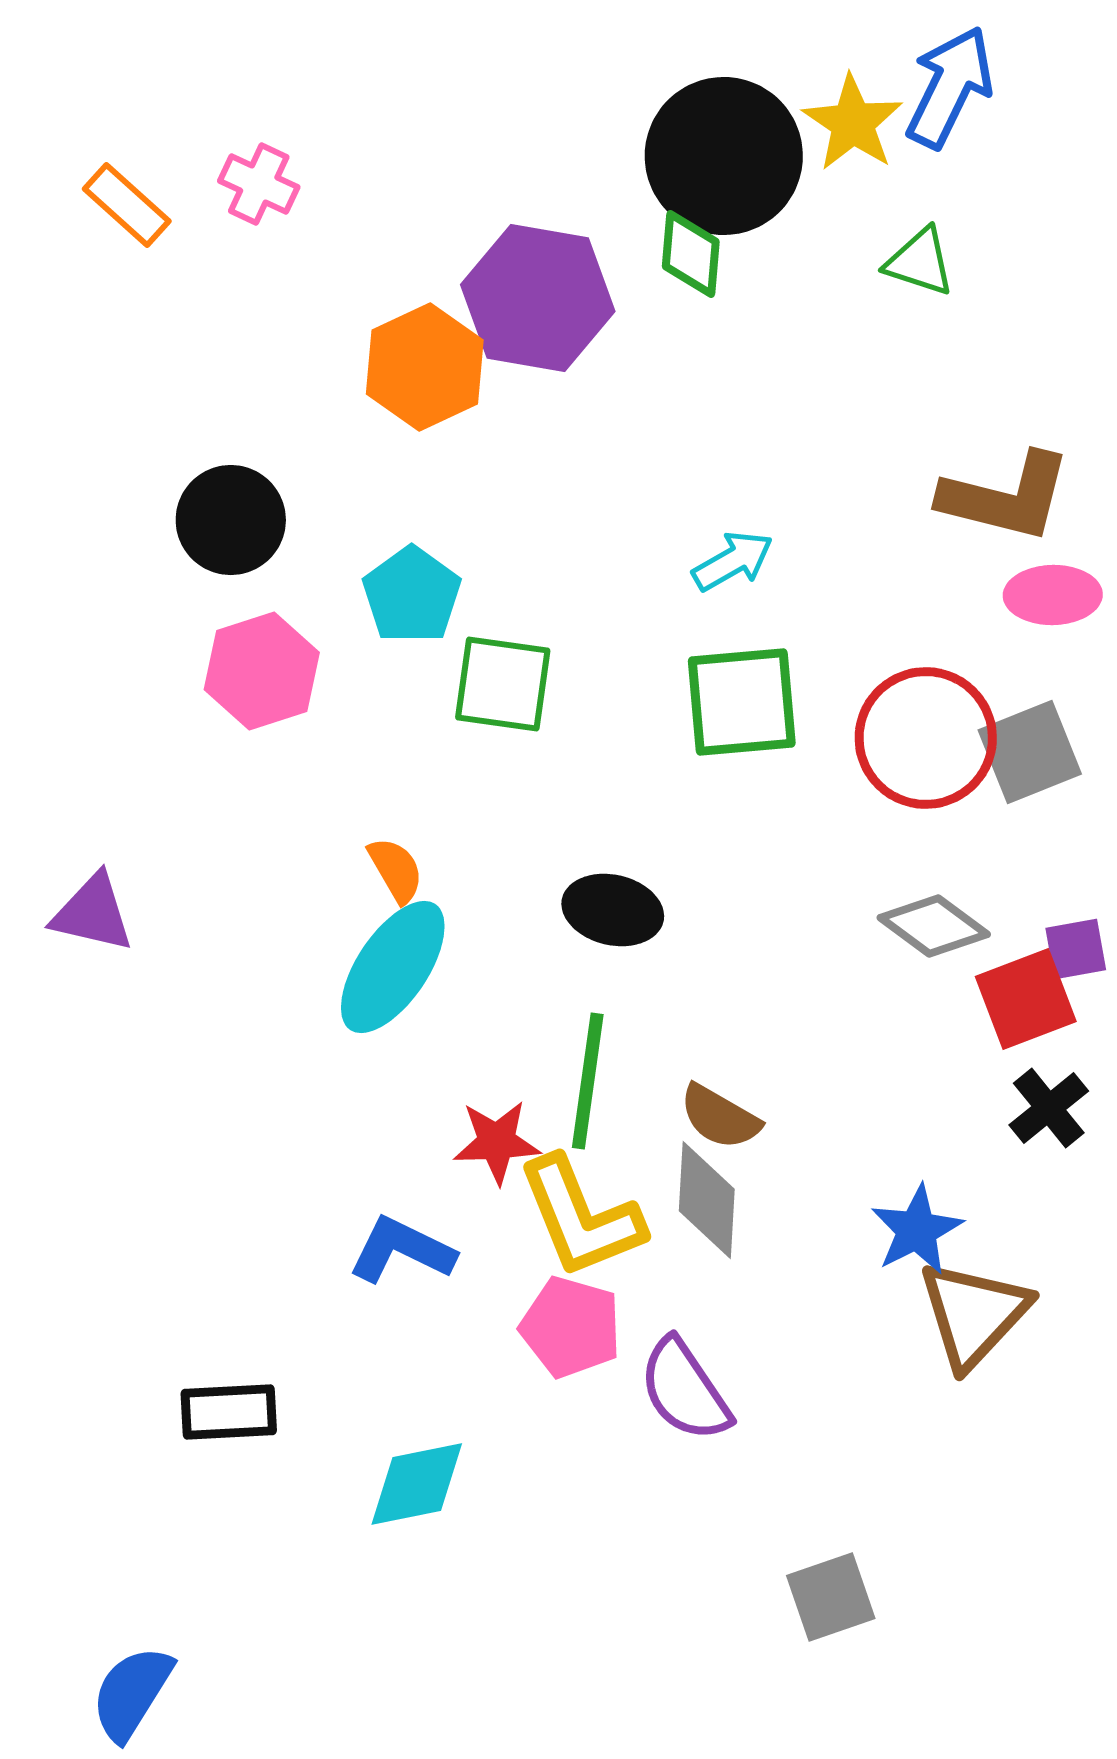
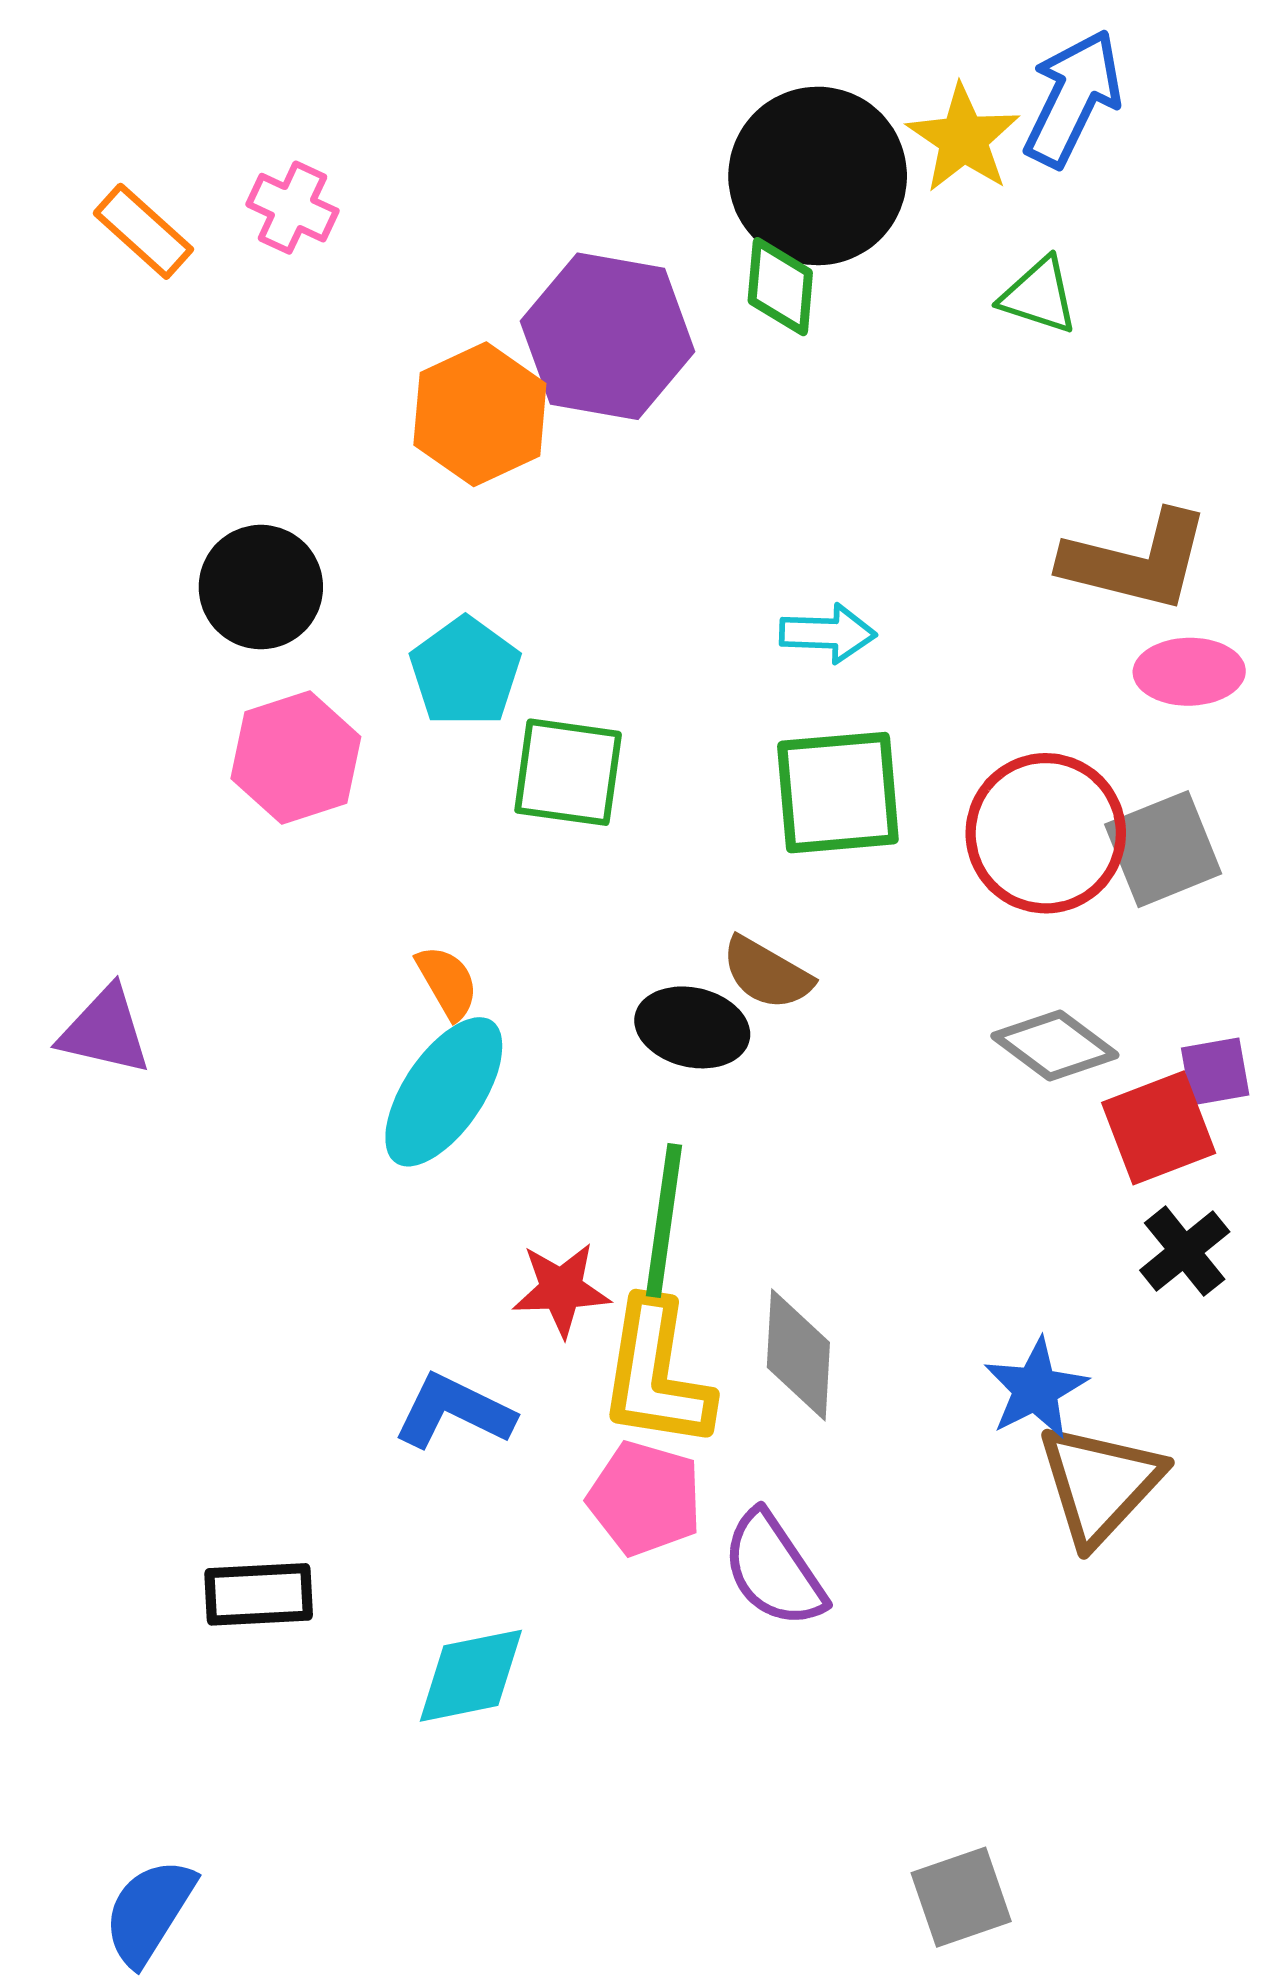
cyan arrow: (733, 561) -> (828, 633), turned 32
brown semicircle: (720, 1117) -> (767, 973), moved
yellow L-shape: (581, 1217) -> (656, 1374), turned 31
gray square: (831, 1597) -> (961, 1897), moved

